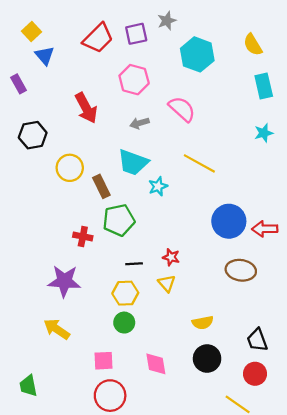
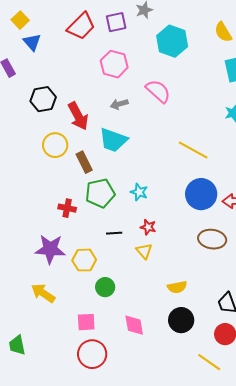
red arrow: (86, 108) -> (78, 116), moved
black hexagon: (33, 135) -> (43, 99), moved
yellow line: (199, 163) -> (193, 150), moved
cyan star: (158, 186) -> (139, 192), moved, turned -30
yellow hexagon: (125, 293) -> (84, 260), moved

